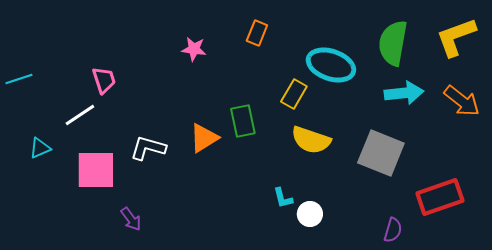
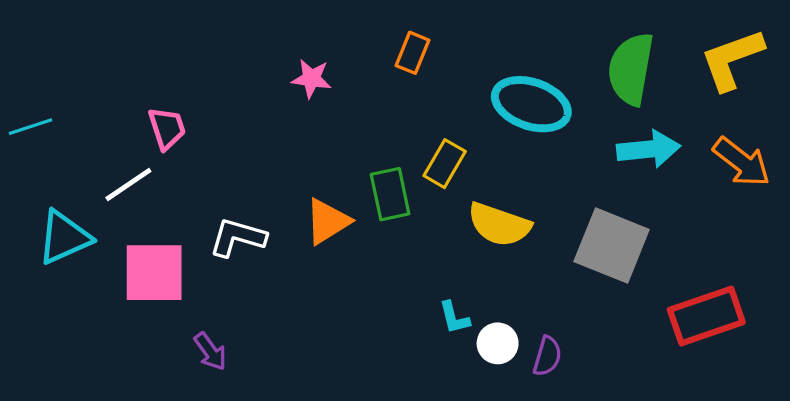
yellow rectangle: (294, 94) -> (445, 164), moved
cyan triangle: (40, 148) -> (64, 237), size x1.6
purple semicircle: (393, 230) -> (547, 356), moved

